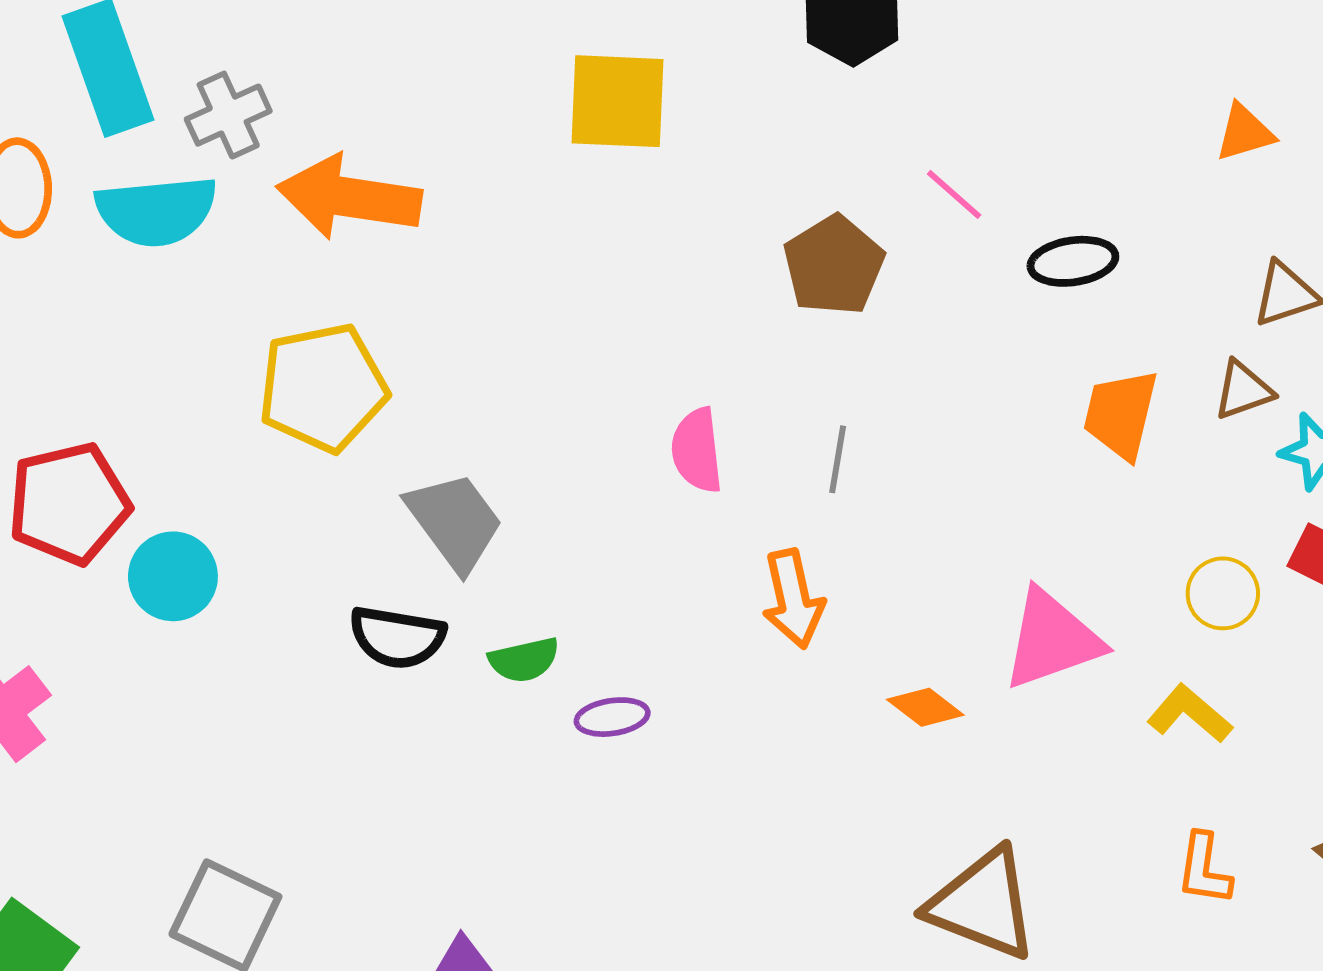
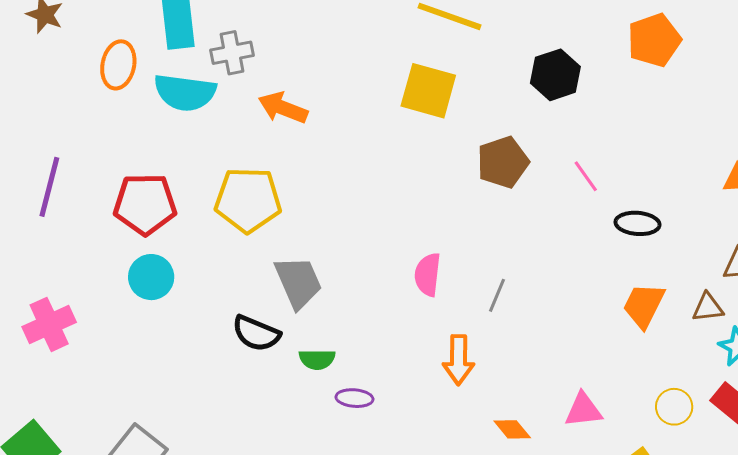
orange arrow: (349, 197) -> (283, 108), size x0.7
brown pentagon: (834, 265) -> (503, 162), moved
red pentagon: (69, 504) -> (145, 204), moved
pink triangle: (1052, 639) -> (583, 410), size x0.7

